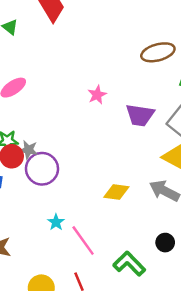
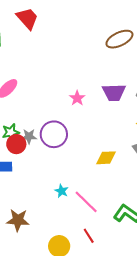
pink star: (97, 95) -> (77, 98), moved
purple circle: (42, 169) -> (54, 134), moved

